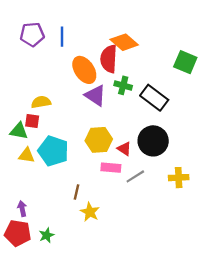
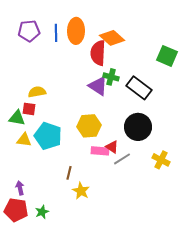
orange ellipse: (84, 70) -> (76, 31), moved, turned 35
purple triangle: (95, 95) -> (98, 86), moved
red triangle: (124, 149) -> (112, 147), moved
yellow cross: (179, 178) -> (161, 160), turned 30

